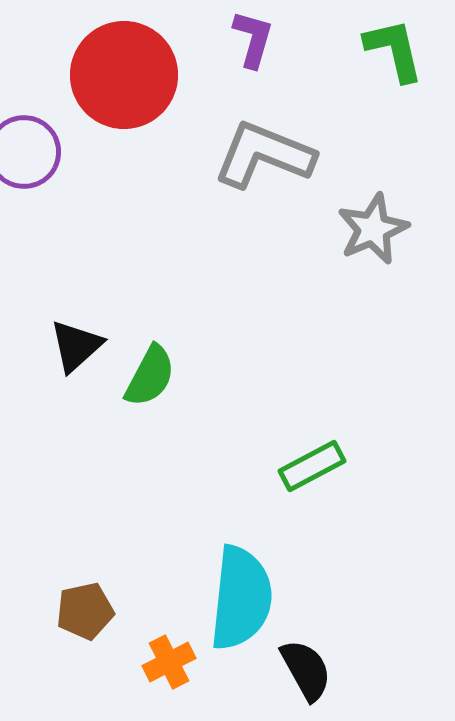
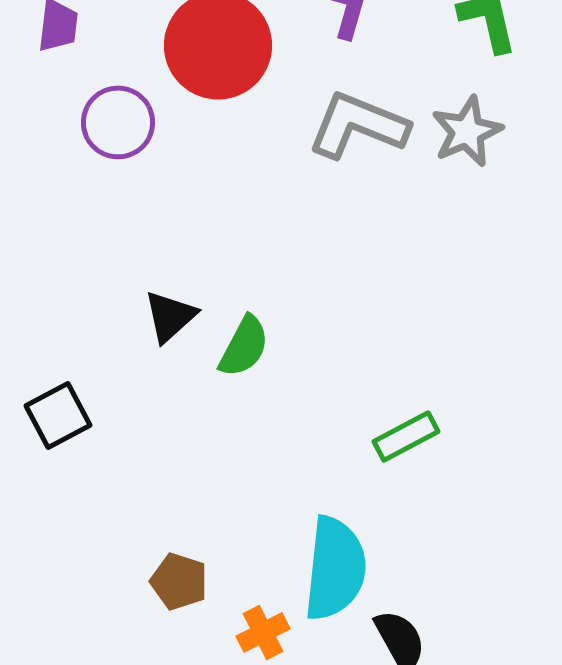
gray star: (373, 229) -> (467, 131), moved
brown pentagon: (85, 611) -> (179, 581), turned 30

